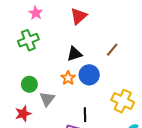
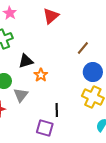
black triangle: (74, 54) -> (26, 61), moved
blue circle: (89, 75) -> (93, 72), moved

